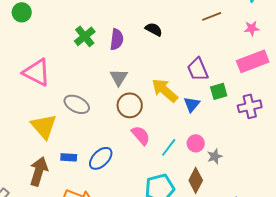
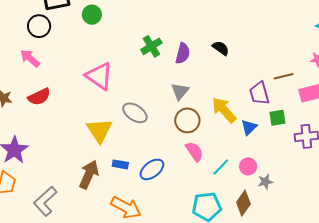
brown line: (212, 16) -> (284, 76), moved

